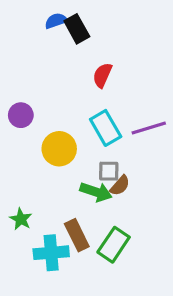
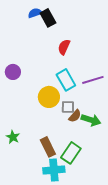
yellow circle: (59, 149) -> (49, 97), moved
green arrow: (96, 192) -> (91, 120), moved
cyan cross: (51, 253) -> (54, 170), moved

